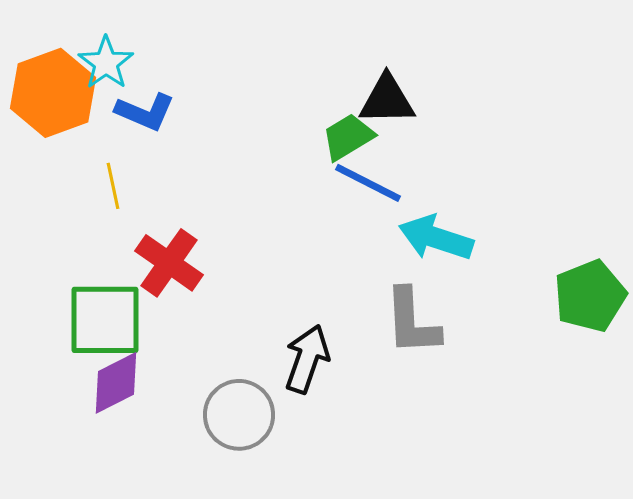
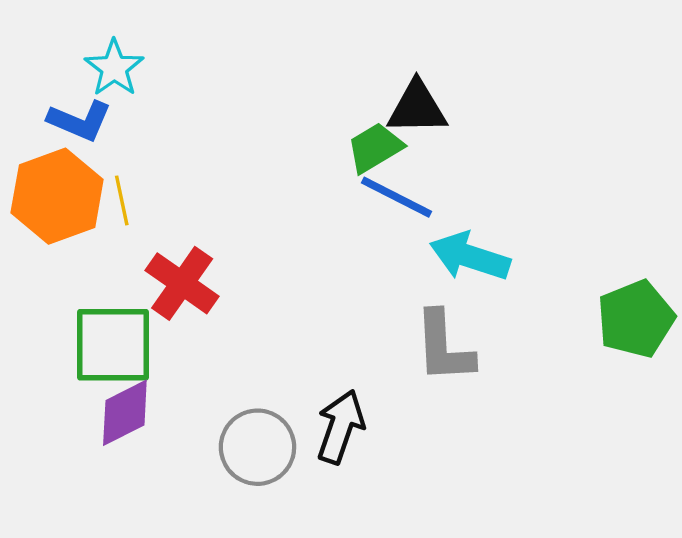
orange hexagon: (53, 93) -> (57, 196), moved
blue L-shape: (145, 112) -> (80, 121), moved
black arrow: (307, 359) -> (340, 427), moved

